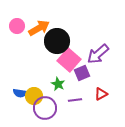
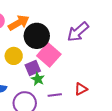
purple arrow: (98, 54) -> (78, 32), moved
purple square: (82, 73) -> (33, 68), moved
yellow circle: (34, 96) -> (14, 56), moved

